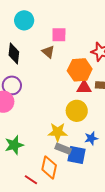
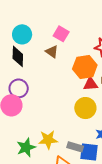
cyan circle: (24, 20) -> (22, 34), moved
pink square: (59, 35) -> (61, 34), turned 35
yellow star: (58, 132) -> (48, 140), moved

